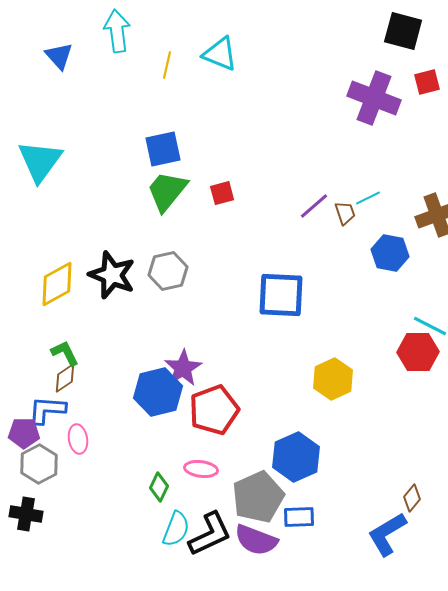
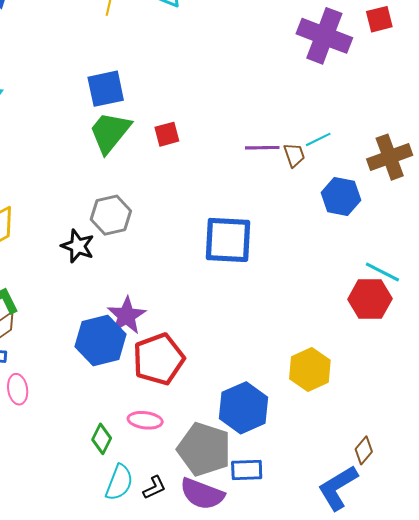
purple line: (314, 206) -> (262, 148), turned 40
black star: (112, 275) -> (78, 246), moved, size x0.7
yellow hexagon: (333, 379) -> (310, 369), moved
gray pentagon: (258, 497) -> (204, 449), turned -30
black L-shape: (210, 534) -> (154, 488), size x0.5

